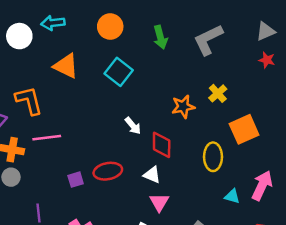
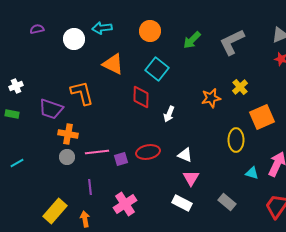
green arrow: (160, 37) -> (192, 40), turned 60
white arrow: (133, 126) -> (169, 114), turned 63
pink line: (47, 138) -> (97, 152), moved
red diamond: (162, 145) -> (141, 97), moved

